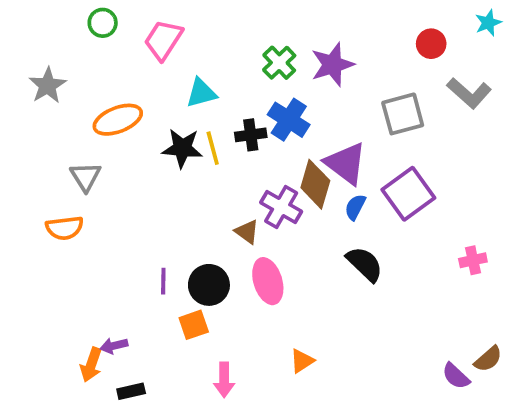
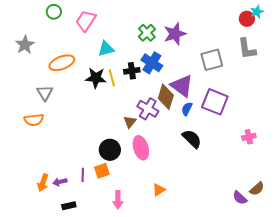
red circle: (431, 44) -> (247, 19), moved
gray L-shape: (469, 93) -> (247, 49), turned 40
purple square: (408, 194) -> (215, 102), turned -32
brown triangle: (247, 232) -> (130, 122), turned 32
purple line: (163, 281) -> (83, 175), moved
orange arrow: (91, 365) -> (43, 183), moved

